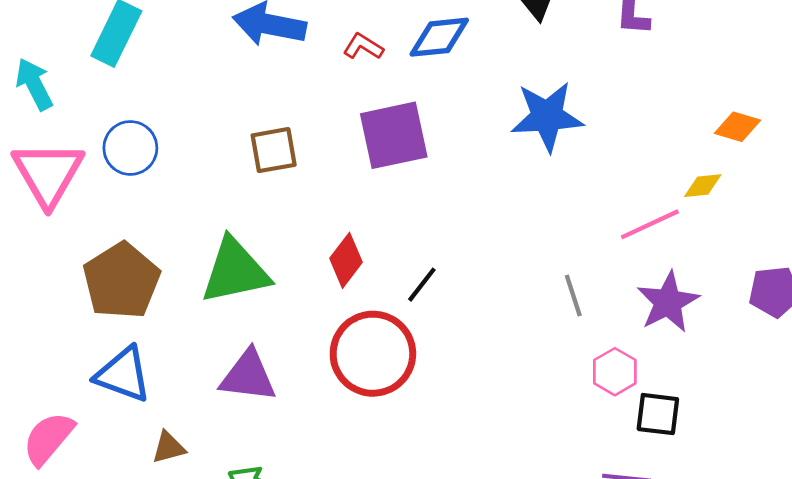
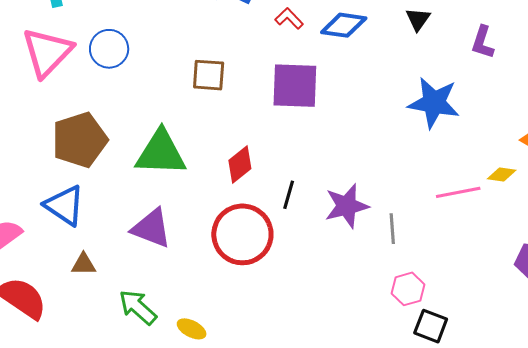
blue star: (547, 116) -> (434, 103), moved
black line: (422, 285) -> (289, 195), turned -36
purple star: (668, 302) -> (347, 206), moved

